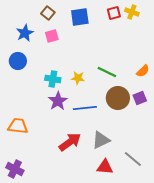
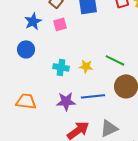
purple star: (58, 101) -> (66, 101), moved, turned 30
orange trapezoid: (18, 126) -> (26, 101), moved

